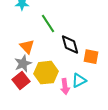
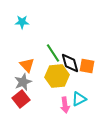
green line: (48, 24) -> (53, 53), moved
orange square: (91, 57) -> (87, 66), moved
yellow hexagon: (46, 73) -> (57, 76), moved

